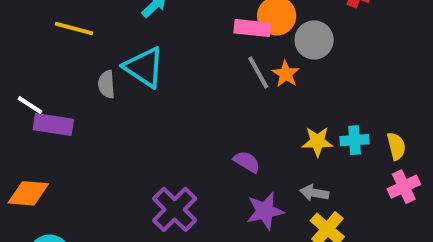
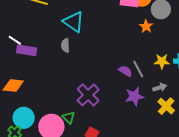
gray line: (258, 73) -> (138, 69), moved
gray semicircle: (106, 84) -> (65, 45), moved
gray arrow: (314, 193) -> (160, 88), turned 152

